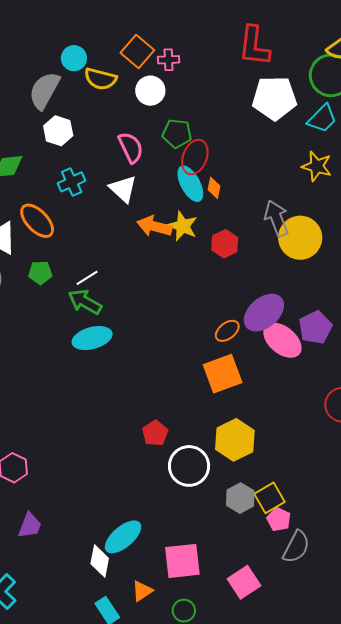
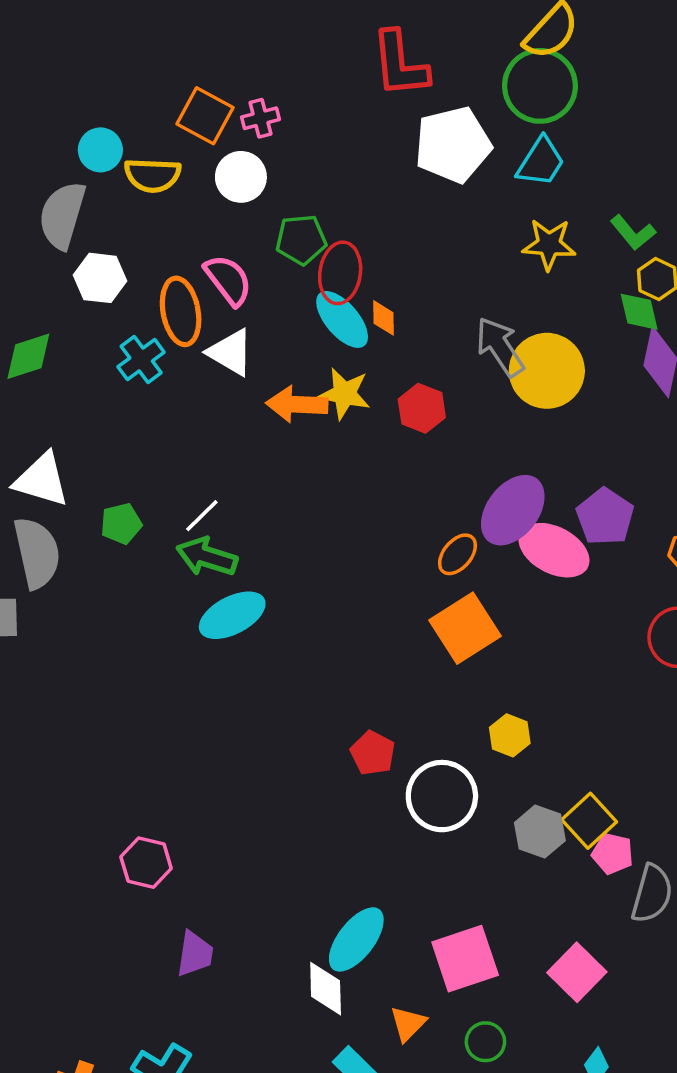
orange ellipse: (37, 221) -> (181, 311), moved, turned 45
yellow hexagon: (235, 440) -> (510, 735), size x0.6

